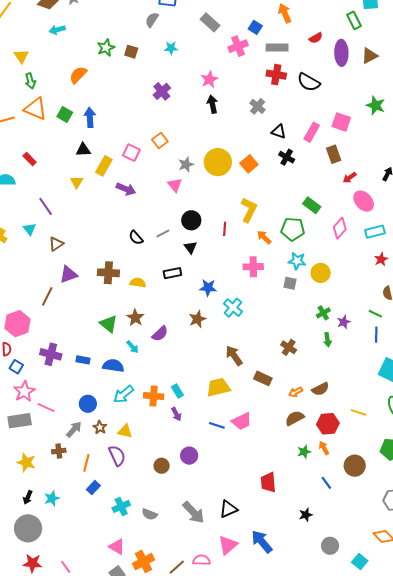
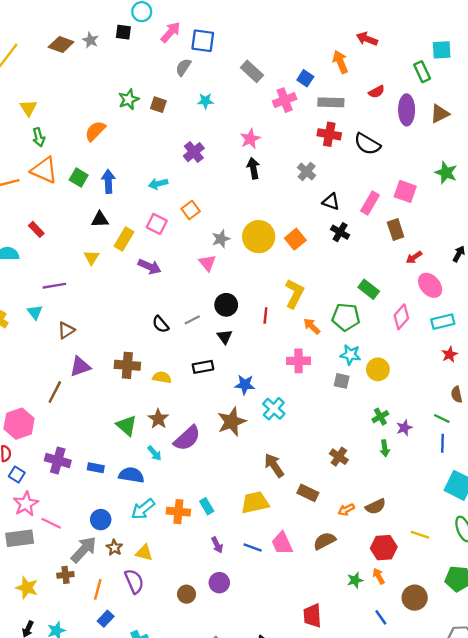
cyan arrow: (57, 30) -> (158, 184), moved
purple line: (46, 206) -> (54, 286), turned -66
brown star: (197, 319) -> (232, 422), size x1.4
purple semicircle: (160, 334) -> (187, 438), size x1.4
purple arrow: (176, 414) -> (217, 545), moved
brown semicircle: (295, 418) -> (325, 541), moved
pink trapezoid: (242, 421) -> (282, 543), turned 90
gray arrow: (74, 429) -> (84, 550), size x1.4

